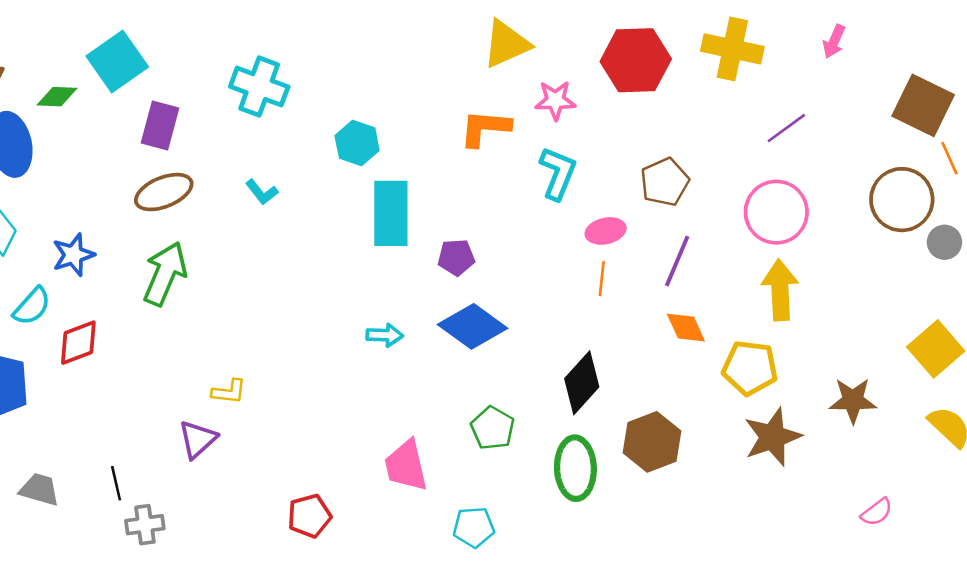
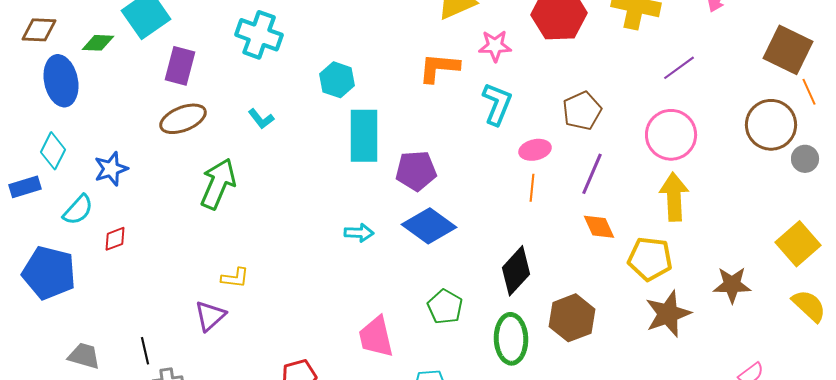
purple pentagon: (456, 257) -> (416, 171), size x1.4
green arrow: (165, 274) -> (218, 184), moved
red diamond: (78, 343) -> (115, 239), size x0.7

